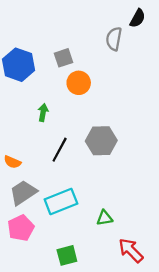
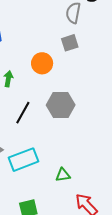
gray square: (64, 58) -> (70, 43), moved
orange circle: (79, 83) -> (42, 63), moved

